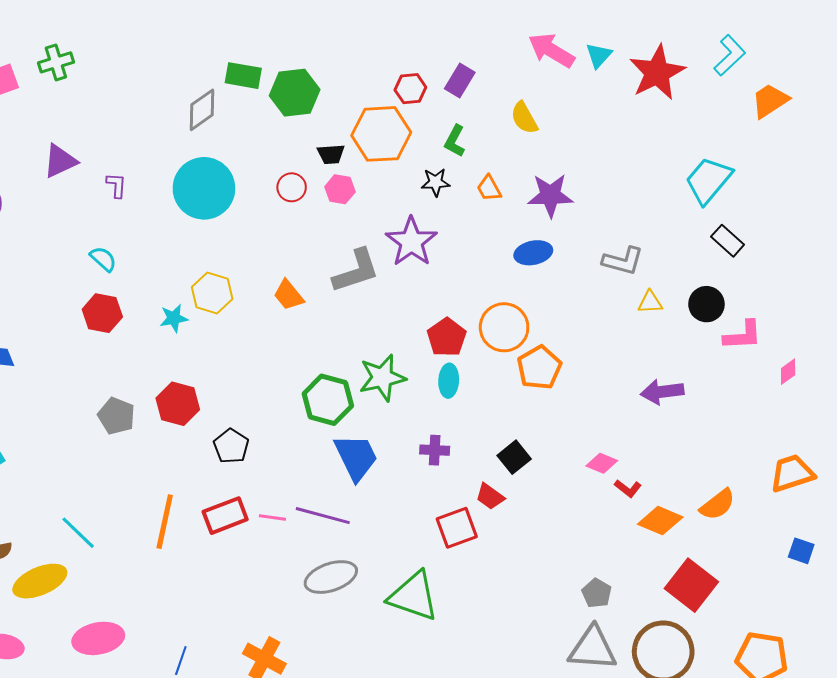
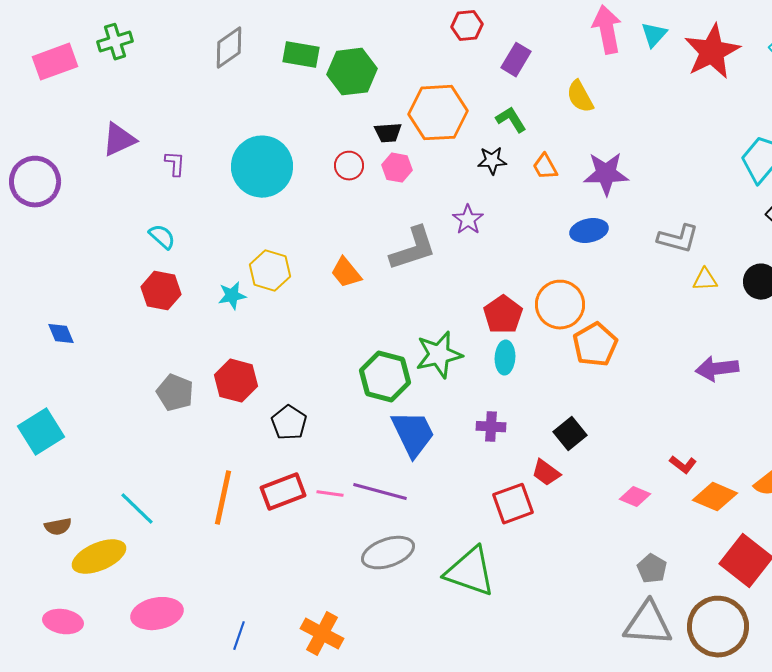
pink arrow: (551, 50) -> (607, 30), turned 48
red hexagon: (410, 89) -> (467, 26), moved
gray diamond: (202, 110) -> (229, 48), moved
green L-shape: (455, 141) -> (511, 120), turned 120
purple star: (411, 242) -> (468, 220), size x0.6
pink diamond: (602, 463) -> (635, 497), moved

